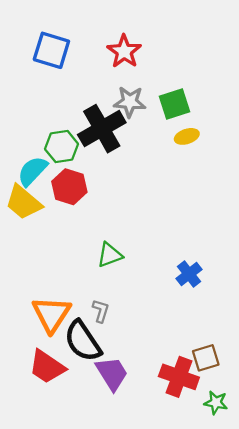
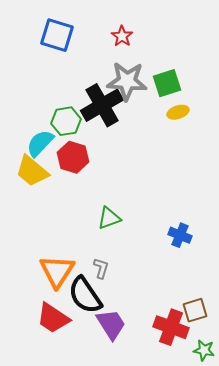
red star: (124, 51) -> (122, 36), size x0.7
gray star: (130, 102) -> (127, 81), size x1.4
blue cross: (189, 274) -> (180, 235), turned -30

